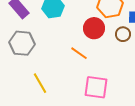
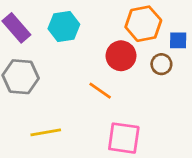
yellow line: (40, 83) -> (46, 132), turned -70

